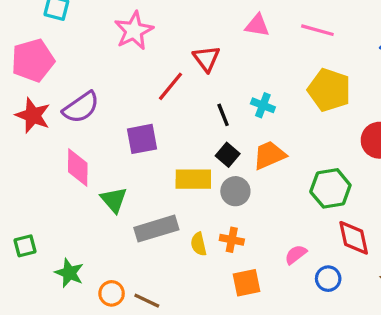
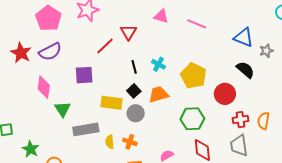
pink pentagon: (33, 60) -> (48, 18), moved, turned -30
yellow pentagon: (329, 90) -> (194, 76), moved

